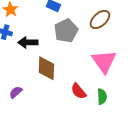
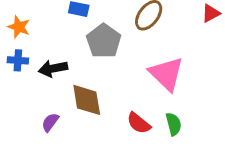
purple semicircle: (16, 92) -> (50, 122), moved

